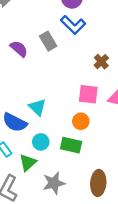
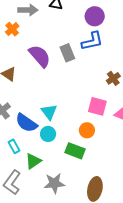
blue L-shape: (73, 25) -> (92, 41), turned -65
purple semicircle: (19, 49) -> (40, 56), size x1.4
cyan circle: (41, 142) -> (48, 134), moved

